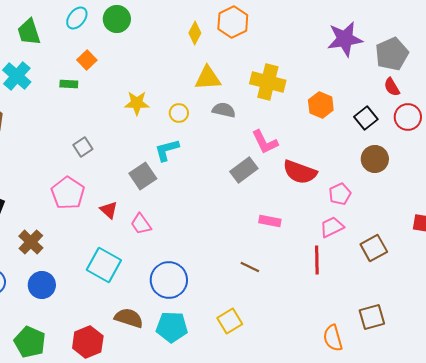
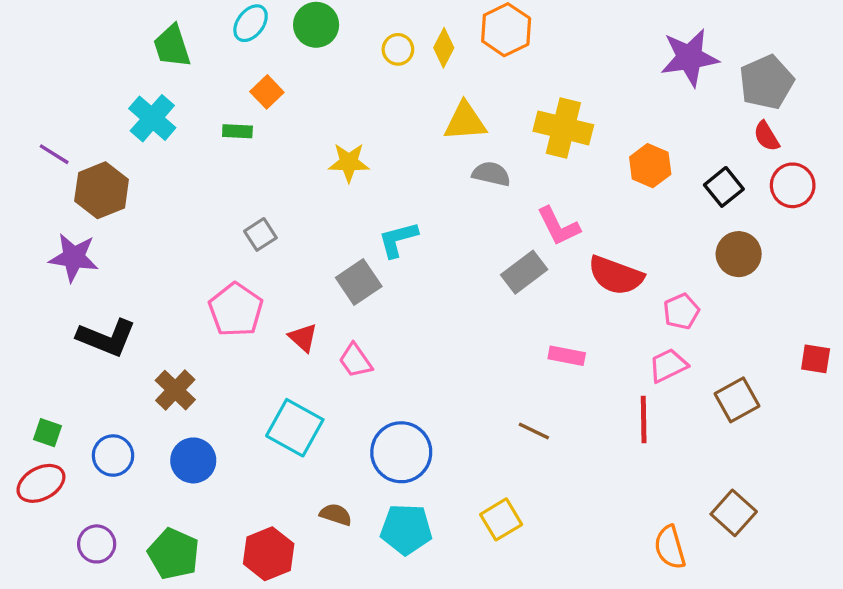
yellow circle: (179, 113) -> (398, 49), moved
brown square: (372, 317) -> (734, 513), turned -32
brown semicircle: (129, 318) -> (336, 514), size x0.7

